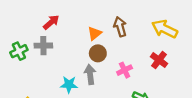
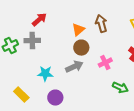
gray arrow: (90, 74) -> (74, 67), turned 72
cyan star: (69, 85) -> (45, 74), moved

